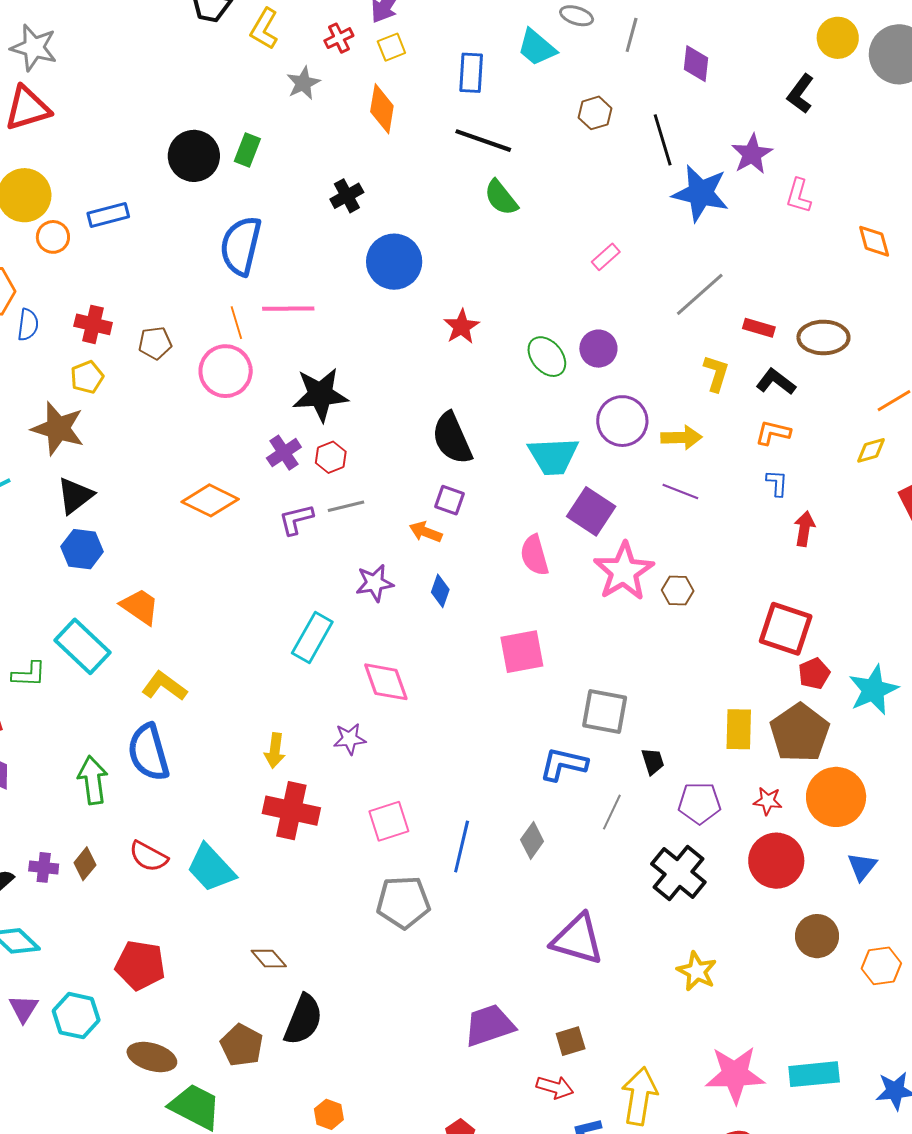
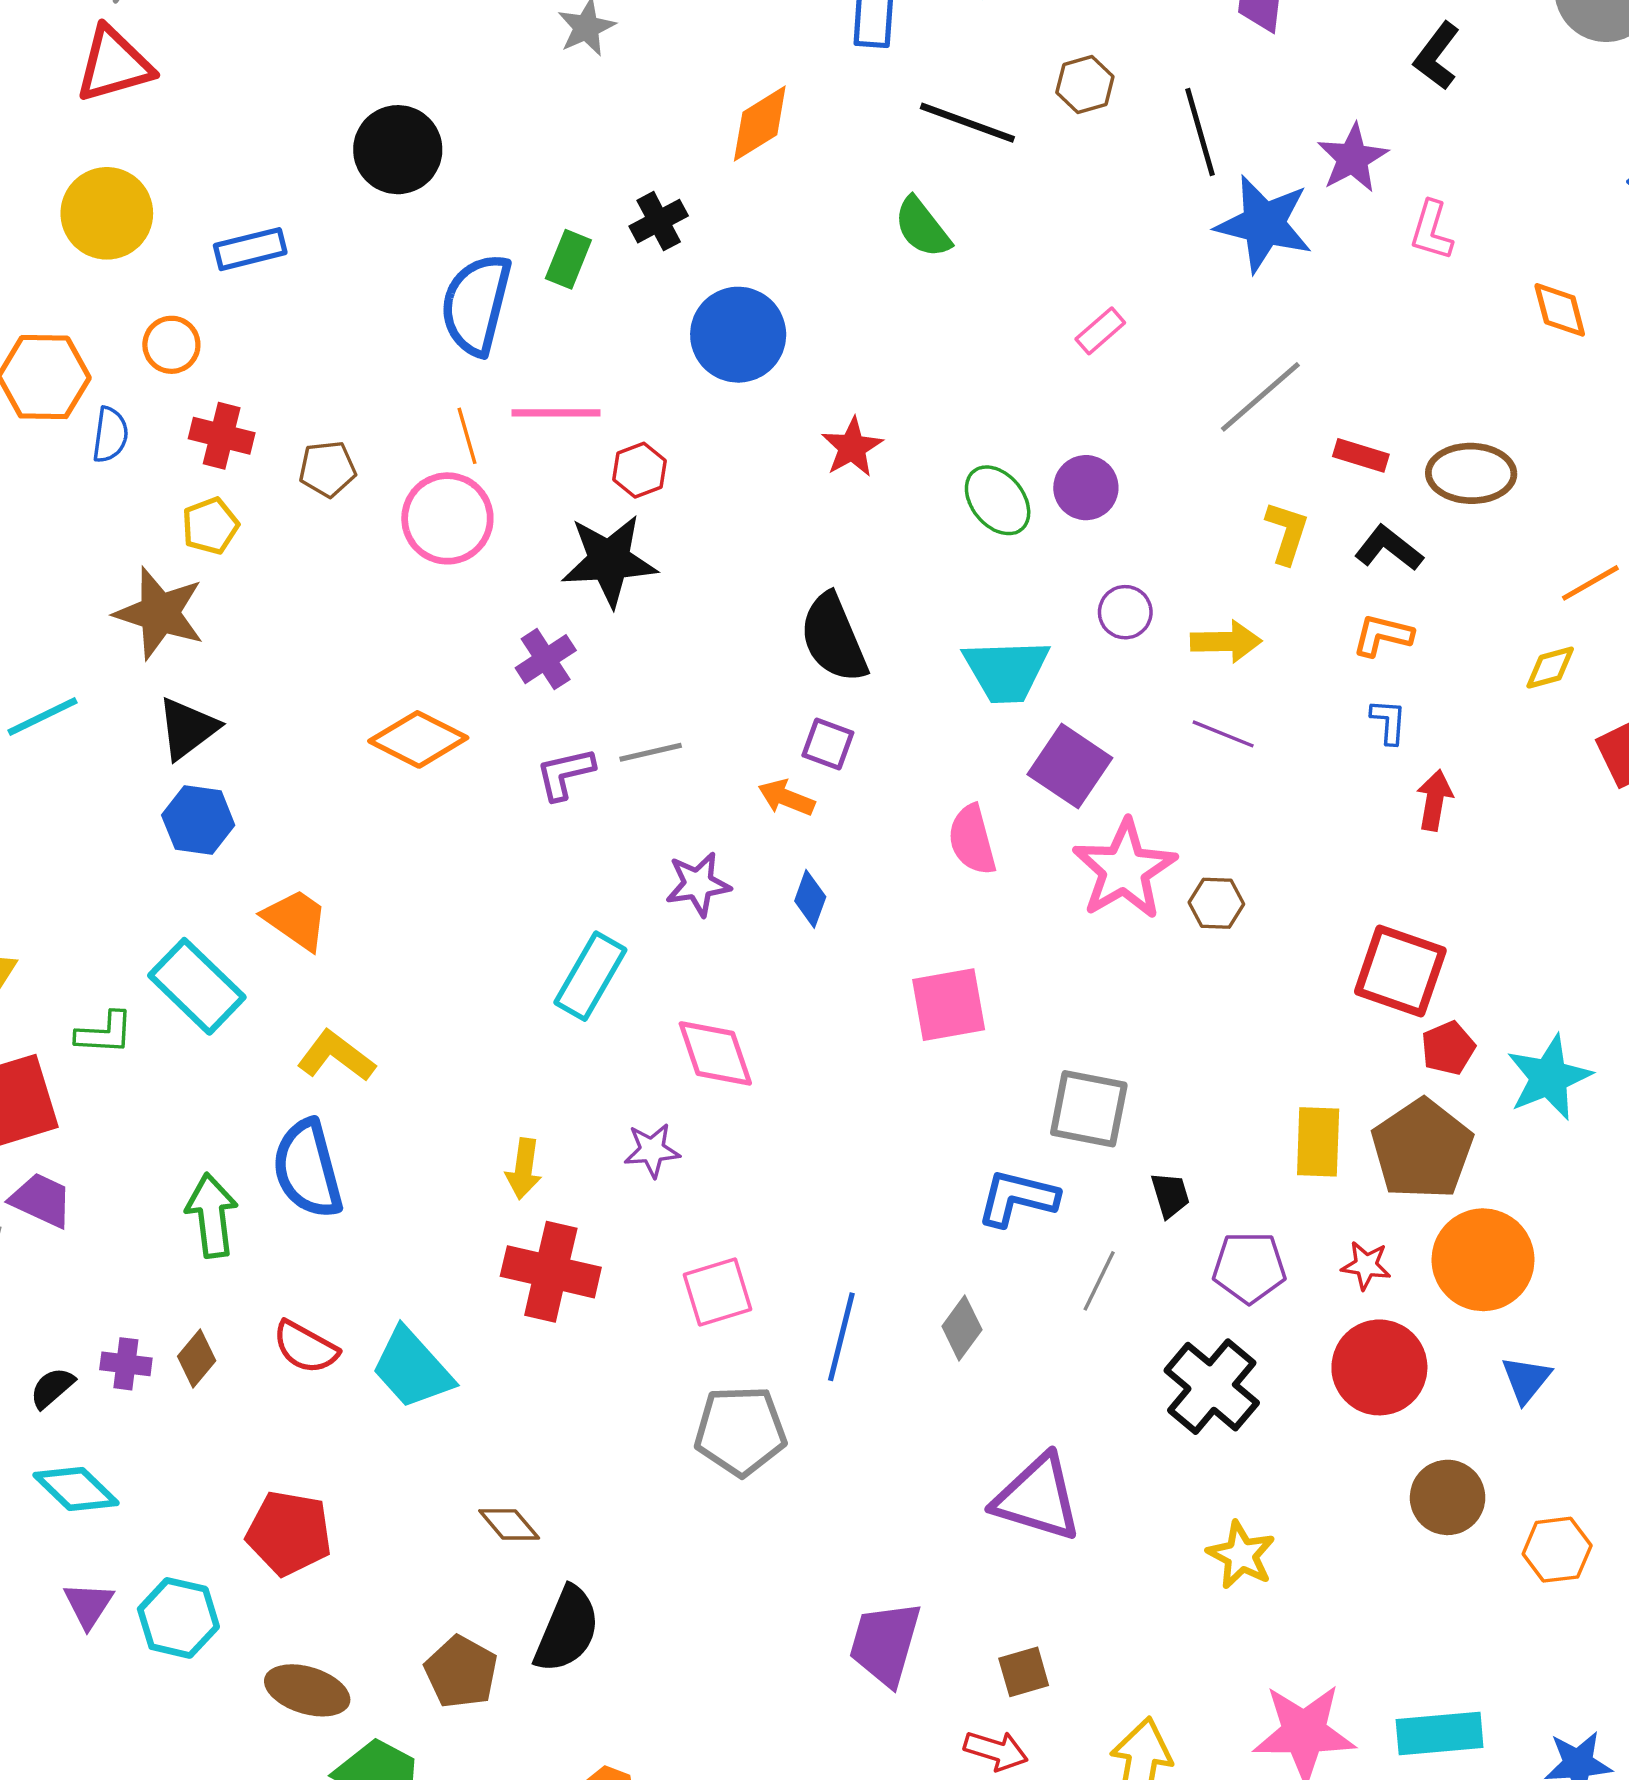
orange diamond: (382, 109) -> (760, 124), moved, turned 48
black line: (483, 141) -> (967, 123), moved
green rectangle: (247, 150) -> (568, 259), moved
orange circle: (53, 237) -> (171, 345), moved
purple circle: (622, 421) -> (1125, 612), size x0.6
red hexagon: (331, 457) -> (639, 470), moved
purple trapezoid: (489, 1025) -> (885, 1643), turned -56

